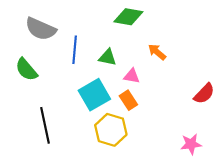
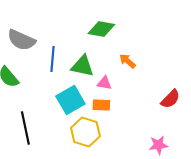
green triangle: (108, 57) -> (82, 66), size x1.4
orange rectangle: (128, 100) -> (101, 105), turned -54

